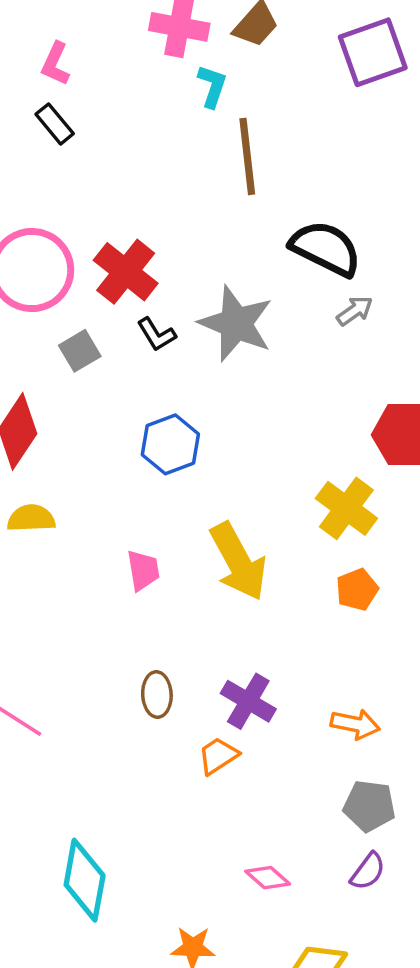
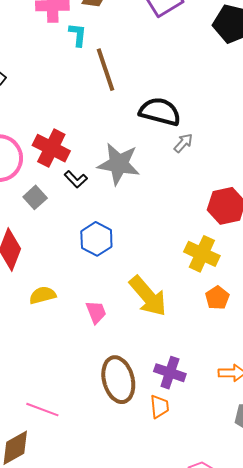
yellow semicircle: (31, 518) -> (43, 295), moved
brown ellipse: (157, 695) -> (118, 380), size x1.8
orange trapezoid: (218, 756) -> (159, 407), turned 130

